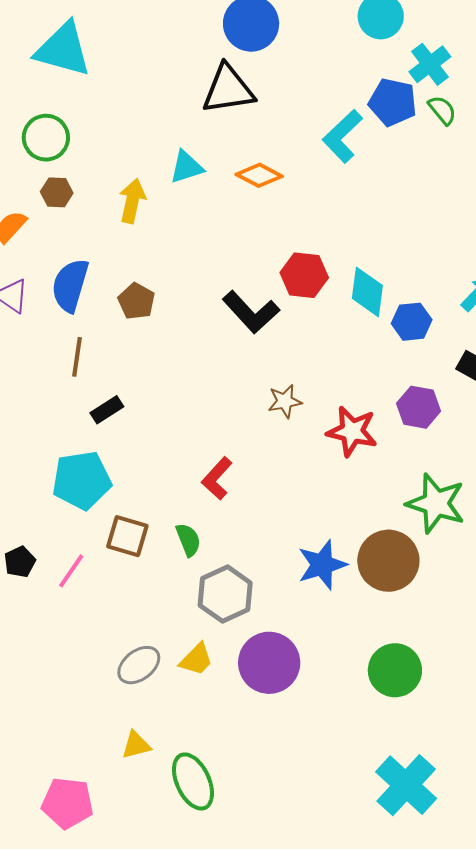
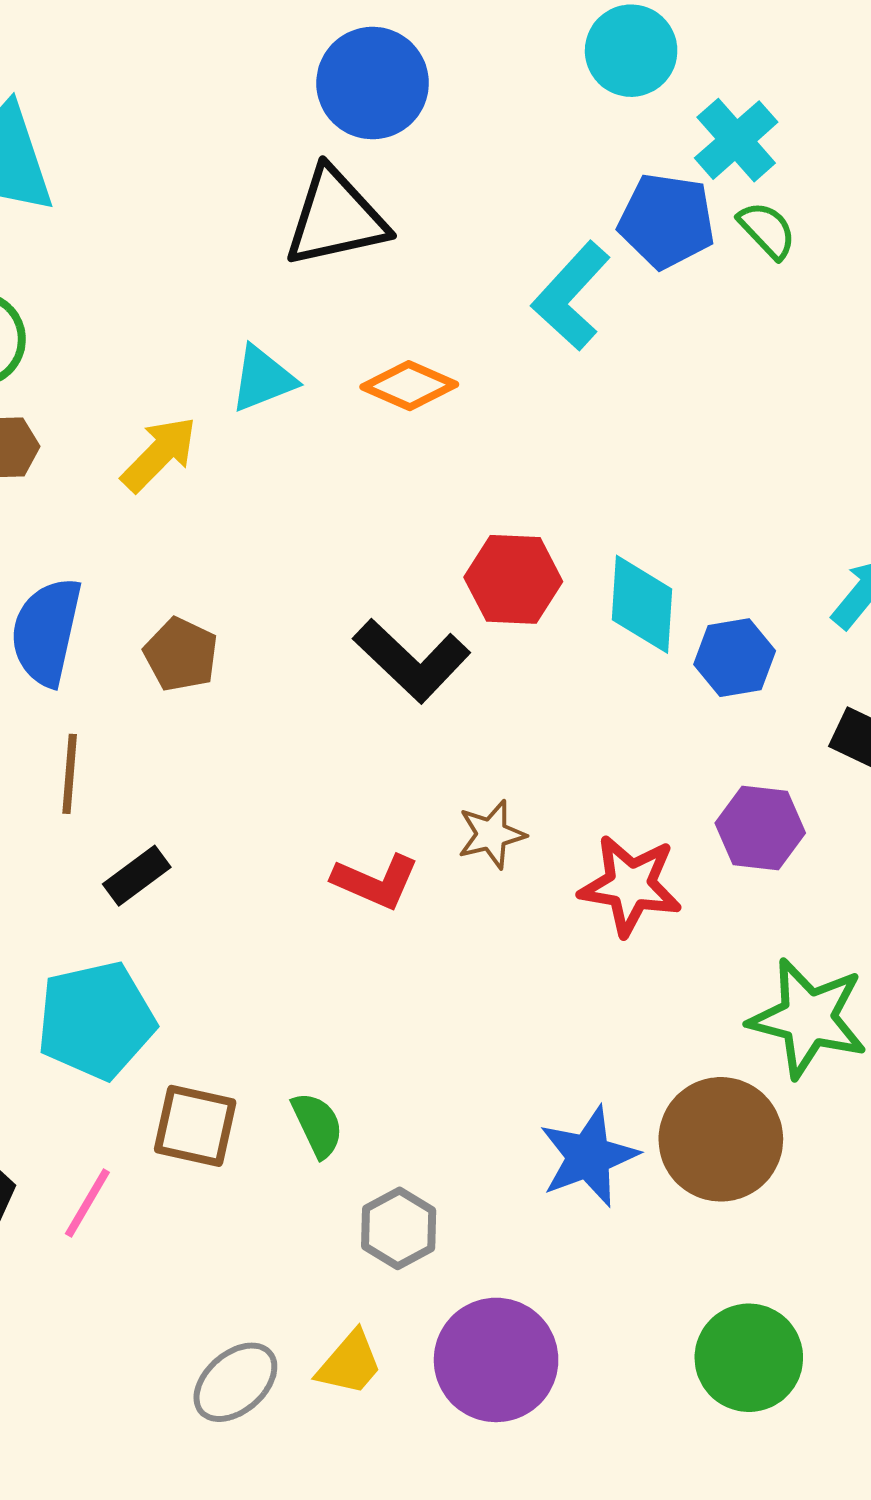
yellow arrow: (132, 201) -> (159, 454), turned 36
red L-shape: (217, 478) -> (376, 881), moved, turned -105
gray hexagon: (225, 594) -> (399, 1228), size x0.7

